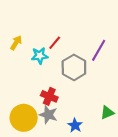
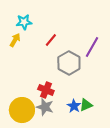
cyan star: (40, 56) -> (24, 22), moved
green triangle: (107, 112) -> (86, 105), moved
blue star: (75, 125) -> (74, 106), moved

